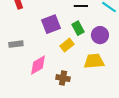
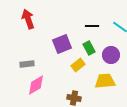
pink diamond: (38, 65) -> (36, 85), moved

